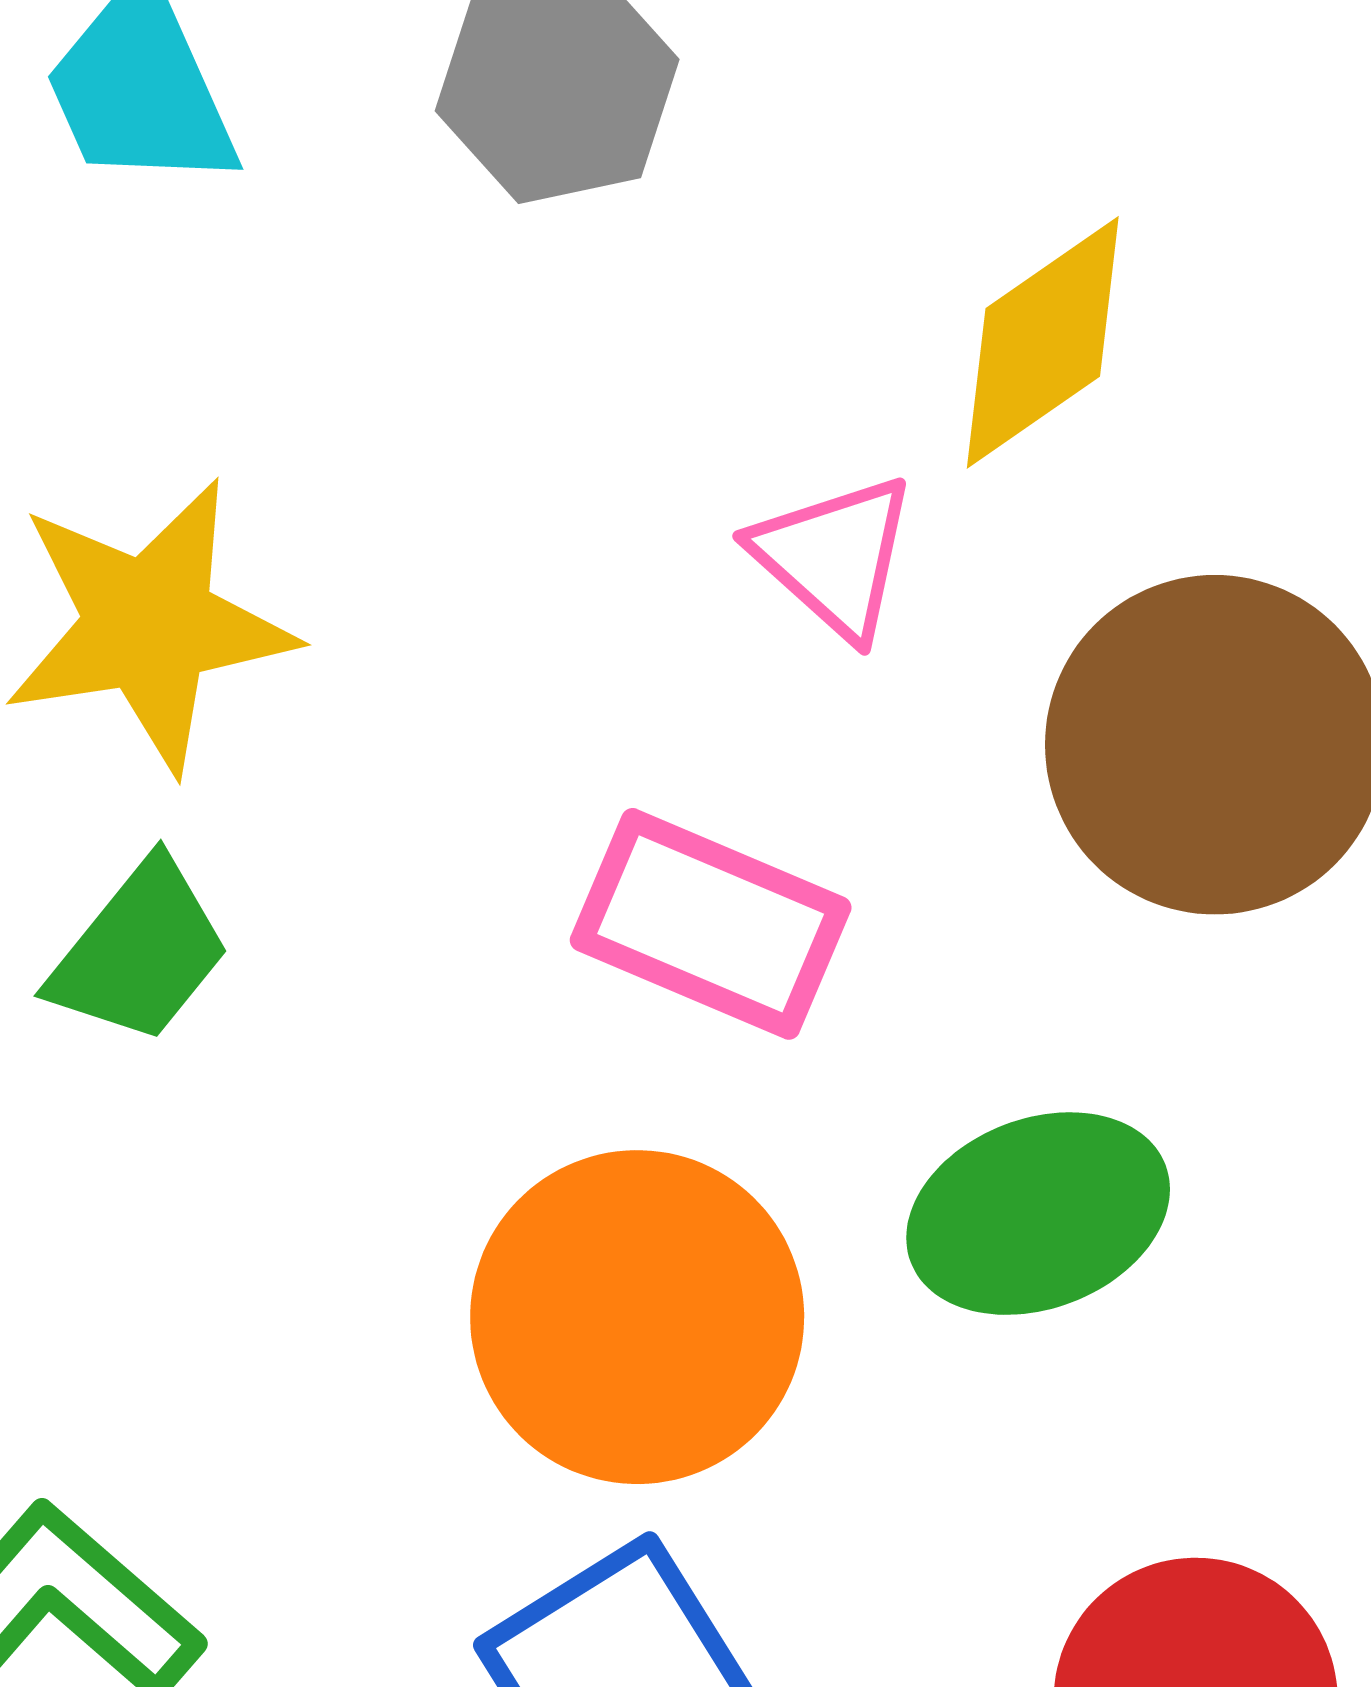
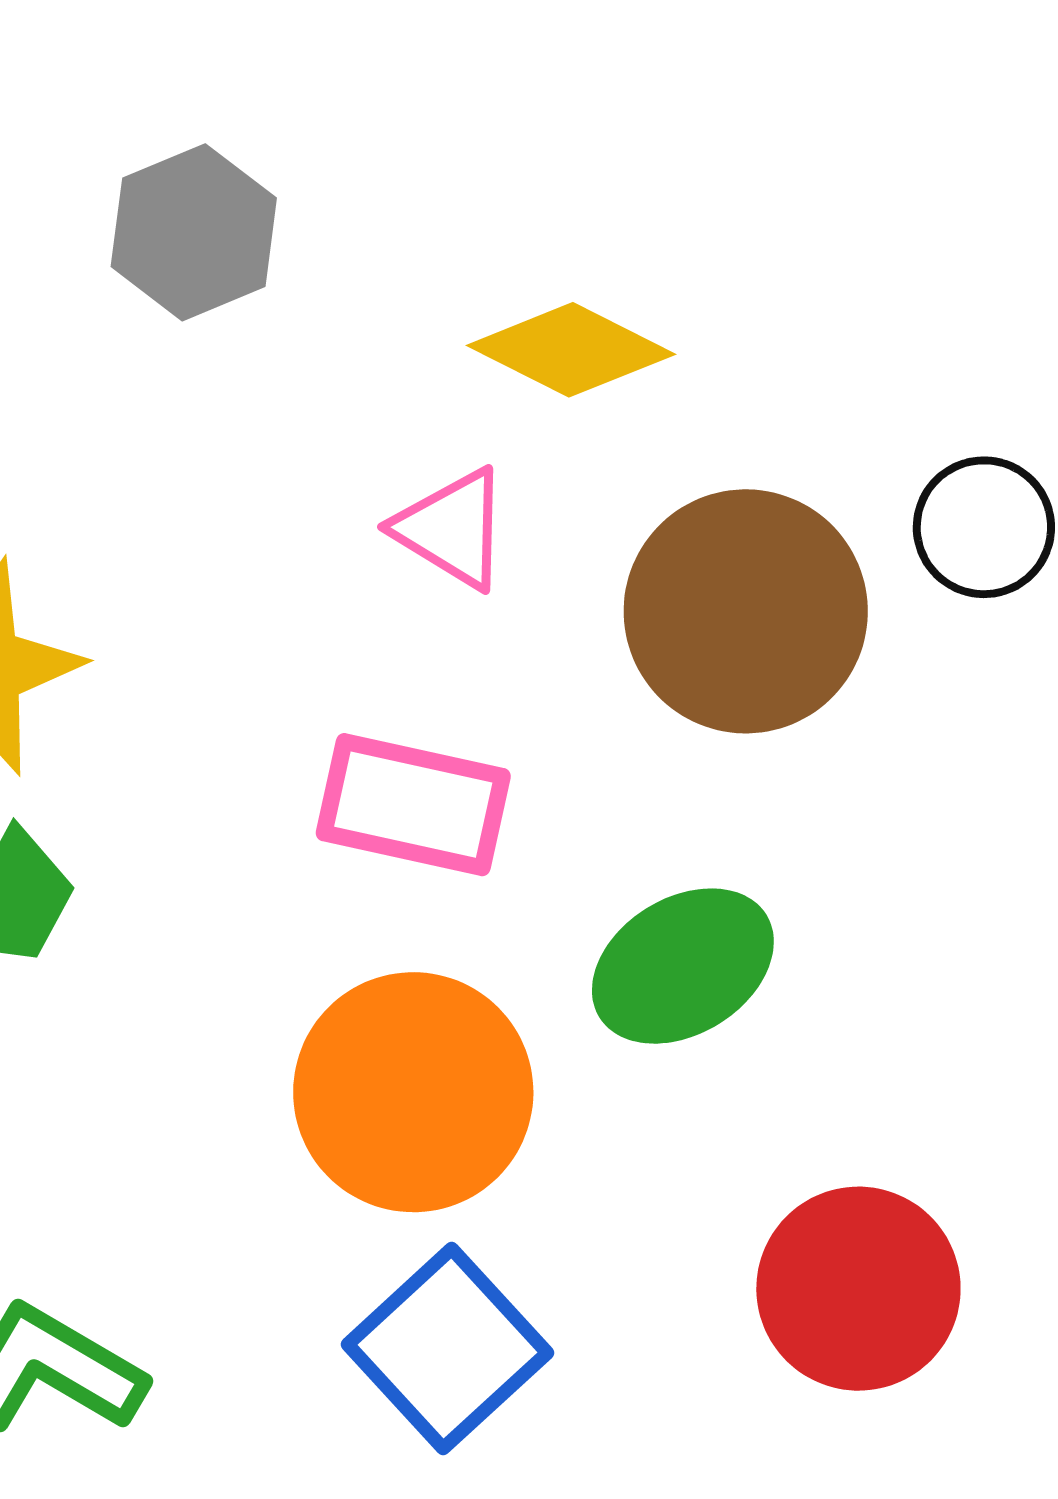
yellow diamond: (1043, 342) -> (571, 350), turned 72

